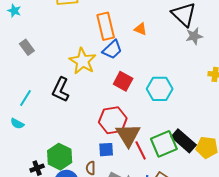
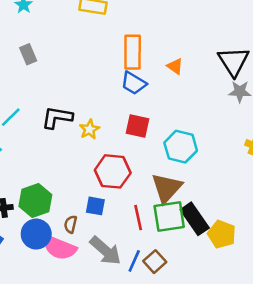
blue trapezoid: (112, 50) -> (134, 83), turned 60
yellow star: (83, 61) -> (89, 129), moved, size x0.6
red square: (123, 81) -> (137, 126), turned -30
black L-shape: (61, 90) -> (57, 117), turned 60
brown triangle: (128, 135) -> (167, 188), moved

